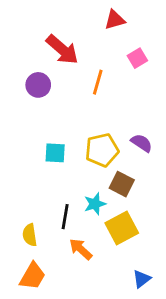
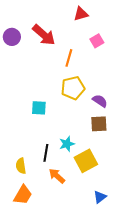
purple circle: (38, 85) -> (12, 37), moved
yellow pentagon: (102, 150) -> (73, 88), moved
brown square: (122, 184) -> (99, 124), moved, turned -30

